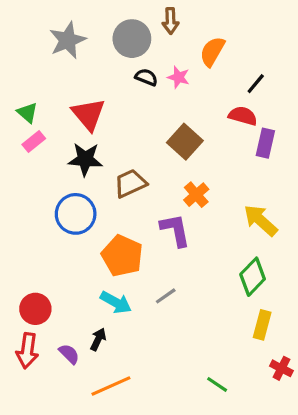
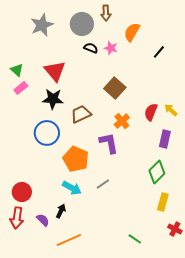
red semicircle: (243, 116) -> (151, 112), moved, turned -84
purple rectangle: (265, 143) -> (165, 139), moved
yellow arrow: (261, 220) -> (171, 110), moved, size x0.6

